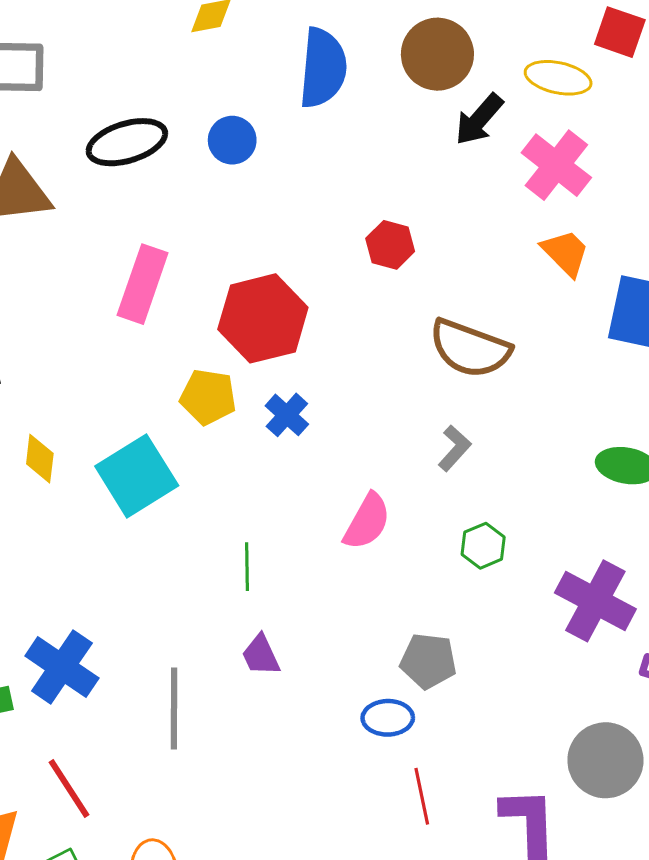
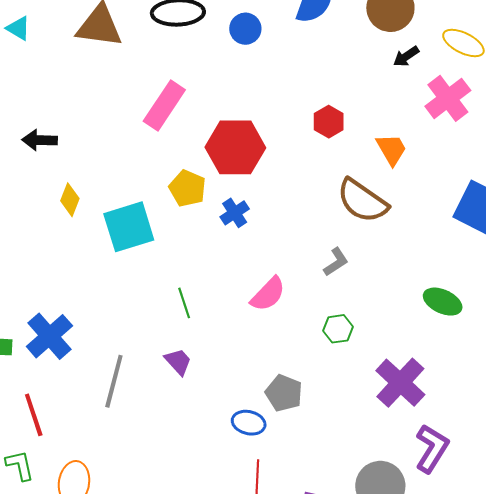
black arrow: (479, 119) -> (406, 56), size x0.7
orange trapezoid: (565, 253) -> (392, 149), moved
green line: (247, 567) -> (184, 303), turned -32
purple trapezoid: (261, 655) -> (178, 362), turned 148

